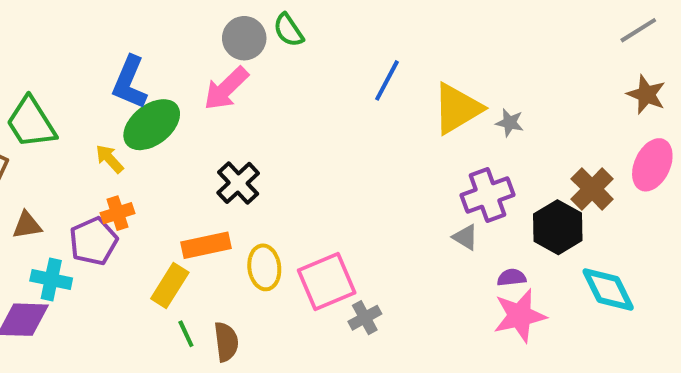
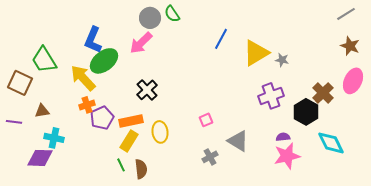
yellow arrow: (109, 159) -> (83, 78), size x1.8
gray triangle: (465, 237) -> (238, 141), moved, size x1.6
purple pentagon: (93, 241) -> (102, 118), moved
pink square: (327, 281) -> (206, 120), moved, size x0.5
yellow rectangle: (170, 286) -> (129, 141), moved

